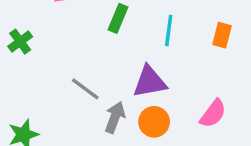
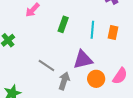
orange rectangle: (222, 35) -> (113, 33), moved
orange circle: (154, 122) -> (96, 79), moved

